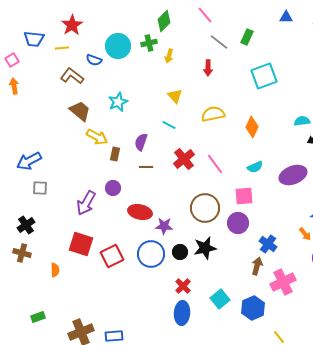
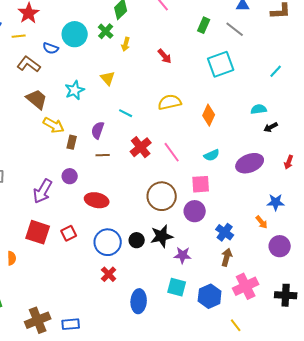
gray line: (219, 42) -> (235, 29), moved
green cross: (149, 43) -> (106, 31), turned -35
red arrow: (208, 68) -> (165, 56), turned -42
yellow triangle: (175, 96) -> (108, 78), moved
purple star: (164, 226) -> (183, 255), moved
red square: (112, 256) -> (69, 233), moved, size x0.7
brown arrow: (257, 266) -> (227, 257), moved
pink cross: (283, 282) -> (246, 286), moved
red cross: (183, 286) -> (109, 274), moved
cyan square: (220, 299) -> (177, 287), turned -36

